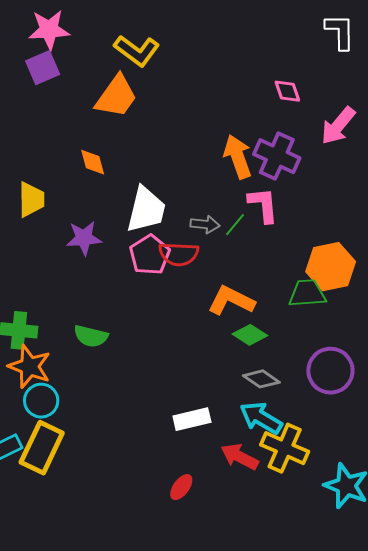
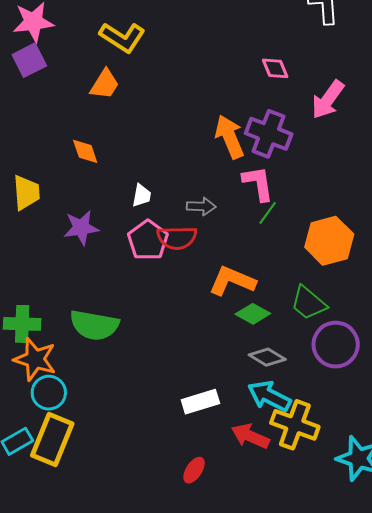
orange trapezoid: (116, 96) -> (105, 84), size x0.7
white trapezoid: (146, 210) -> (142, 195), size x0.5
green line: (235, 225) -> (268, 213), moved
green trapezoid: (307, 293) -> (308, 303), moved, turned -132
green semicircle: (91, 336) -> (94, 325), size x1.4

